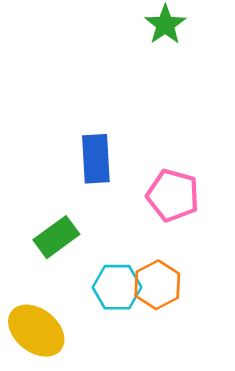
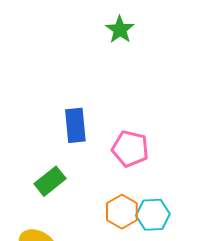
cyan hexagon: (117, 287) -> (153, 215), moved

